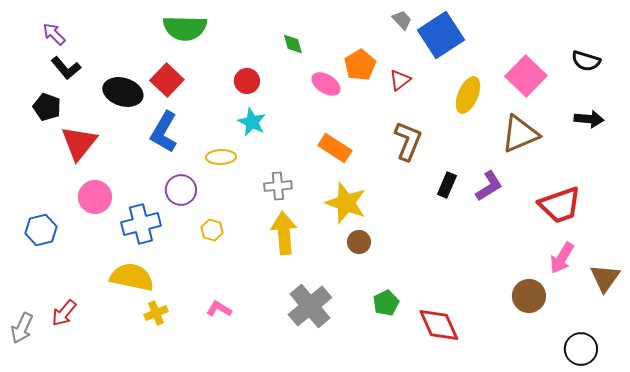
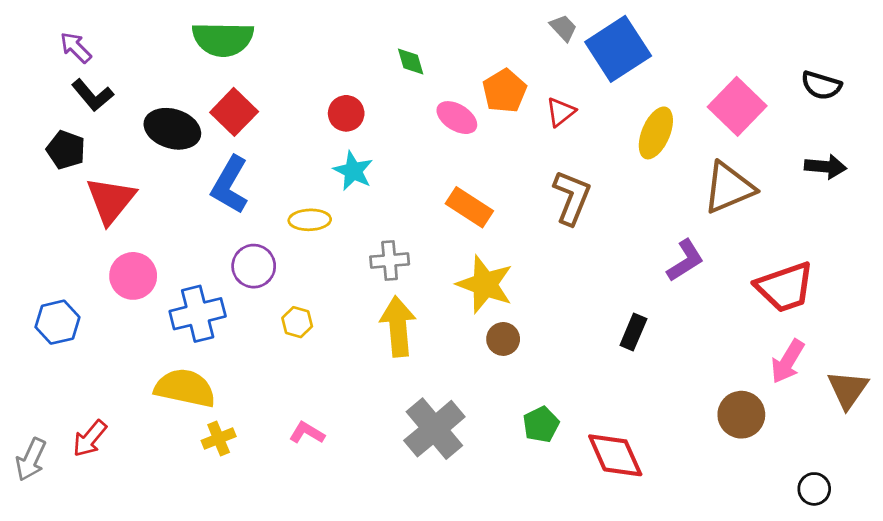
green semicircle: (185, 28) -> (223, 39), moved
black rectangle: (447, 185) -> (633, 332), moved
black circle: (581, 349) -> (814, 489), size x0.7

